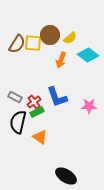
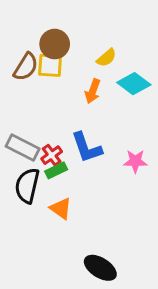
brown circle: (50, 35) -> (55, 44), moved
gray rectangle: (15, 97) -> (23, 148), size x1.5

